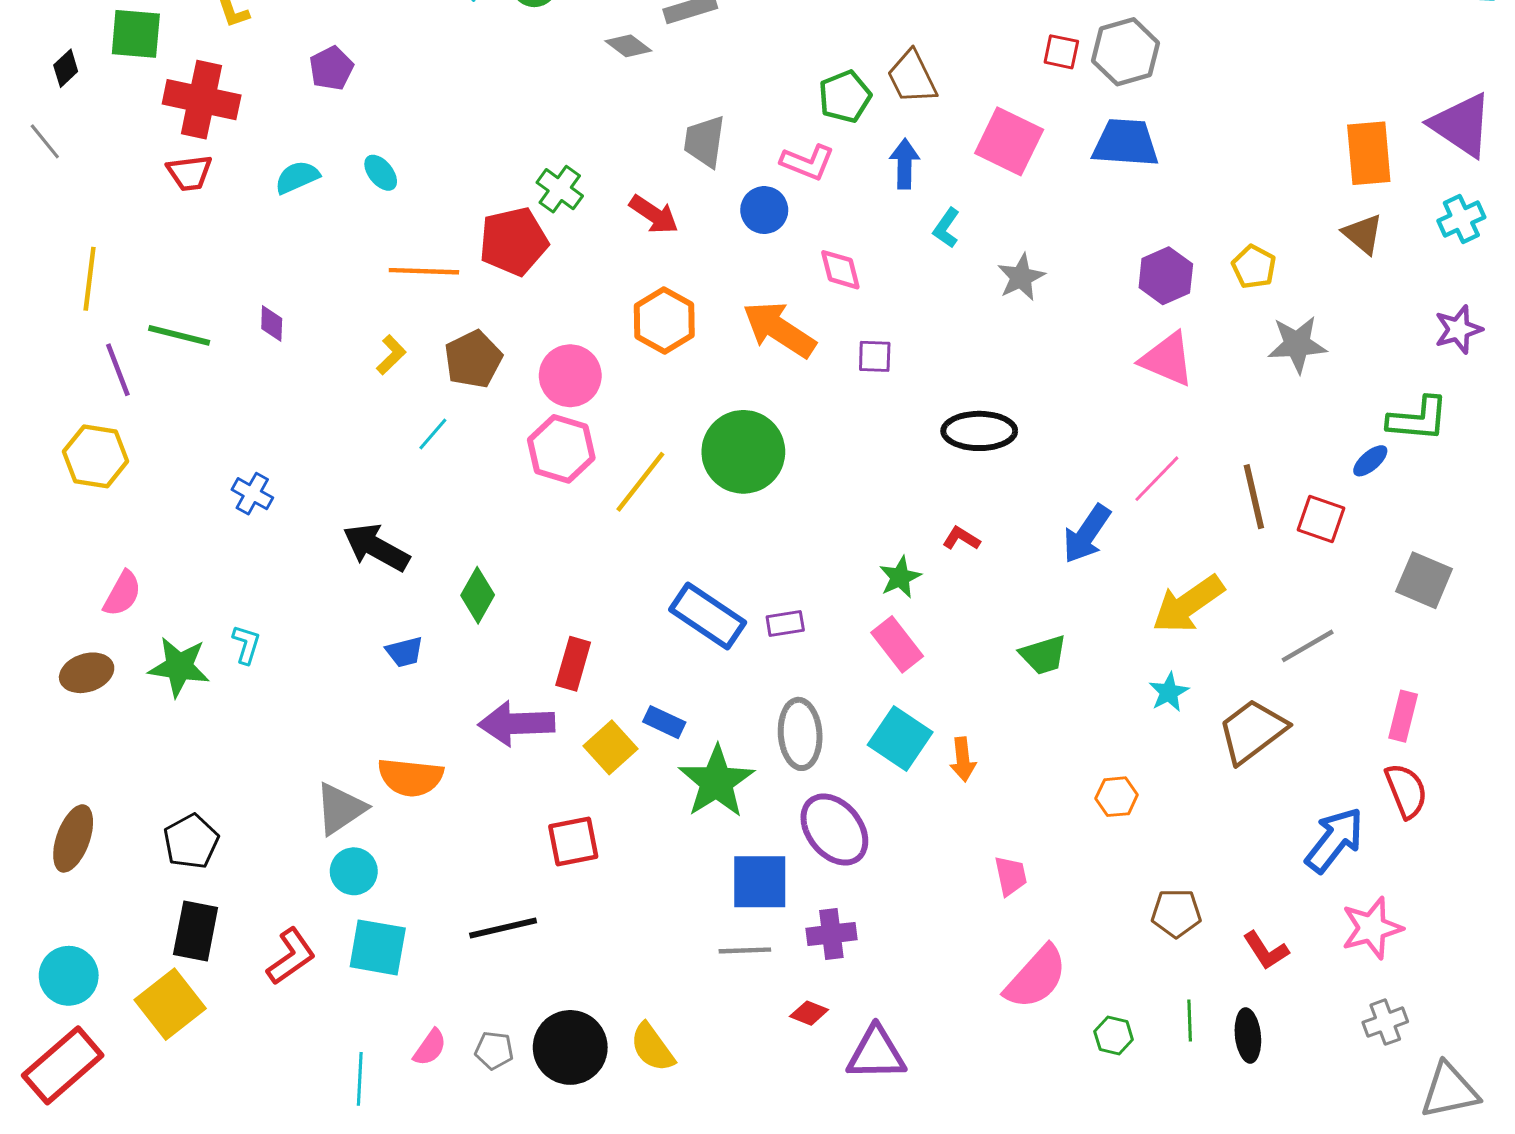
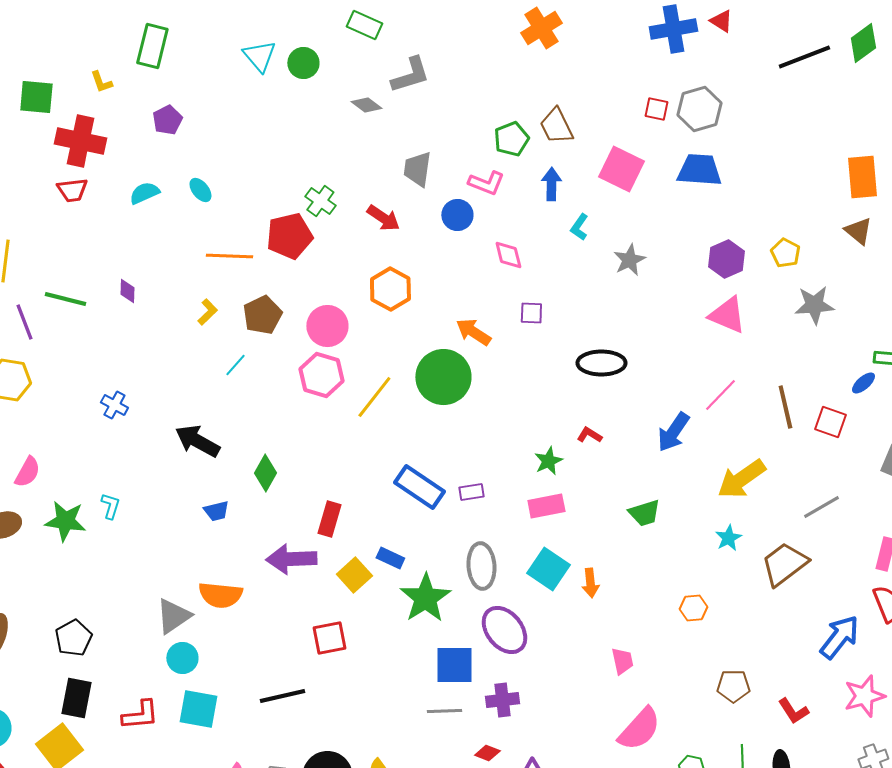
orange arrow: (779, 329) -> (473, 332), moved, size x0.7
pink rectangle: (897, 644) -> (546, 506), turned -63
red L-shape: (291, 956) -> (140, 715), turned 30

